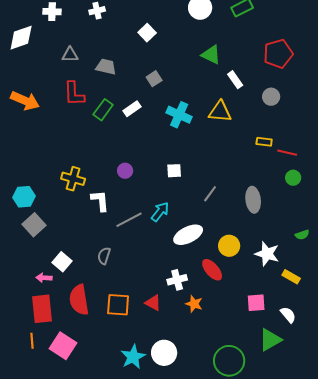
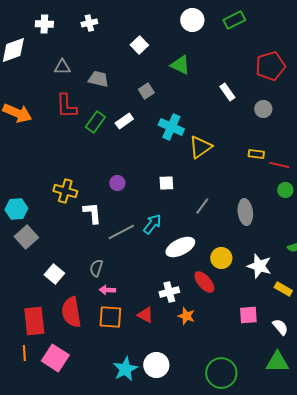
green triangle: (211, 55) -> (180, 65), moved
yellow triangle: (220, 112) -> (200, 147), moved, turned -40
pink arrow: (44, 278) -> (107, 290), moved
green triangle: (270, 340) -> (277, 362), moved, turned 30

